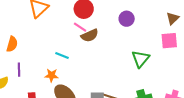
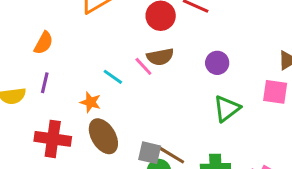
purple circle: (127, 19) -> (217, 63), moved
pink line: (80, 27) -> (143, 66), moved

